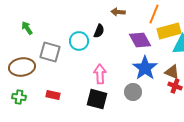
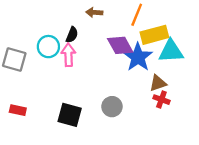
blue star: (145, 68) -> (138, 57), moved
brown triangle: (172, 72) -> (158, 83), turned -42
pink arrow: (100, 74) -> (68, 55), moved

